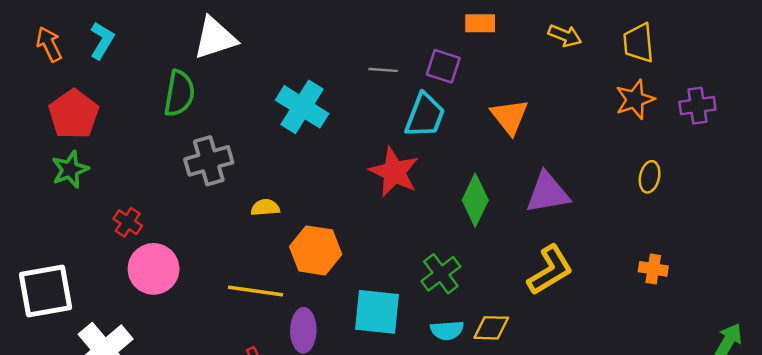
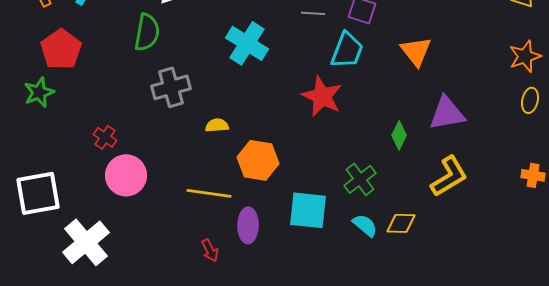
orange star: (635, 99) -> (525, 56), moved
green star: (70, 169) -> (39, 92), moved
green diamond: (475, 200) -> (399, 135), moved, size x0.7
cyan semicircle: (447, 330) -> (365, 225), turned -136

